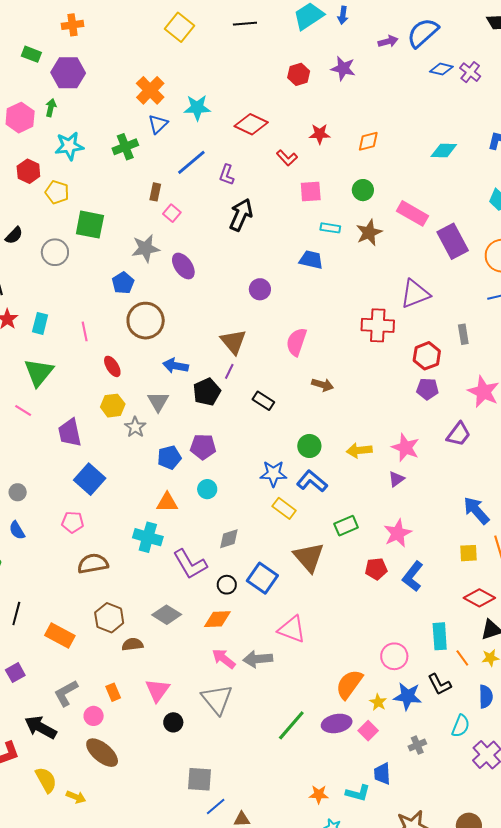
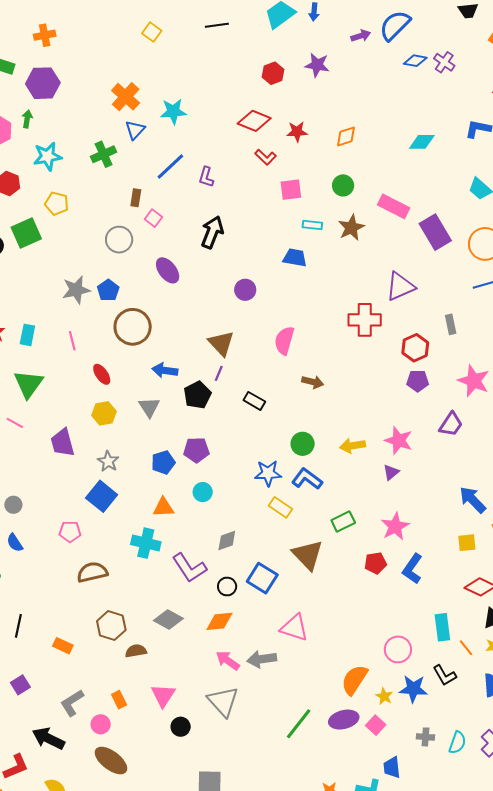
yellow square: (180, 27) -> (152, 32), size x0.7
red diamond: (251, 124) -> (254, 121), moved
yellow pentagon: (57, 192) -> (57, 203), moved
black arrow: (241, 215) -> (212, 232), moved
green square: (90, 225) -> (26, 233), moved, turned -32
gray star: (145, 248) -> (76, 290), moved
gray circle: (55, 252) -> (119, 240), moved
gray star: (135, 427) -> (108, 461), moved
blue square: (90, 479) -> (102, 496), moved
orange rectangle: (60, 635) -> (63, 646), size x0.7
cyan semicircle: (461, 726) -> (457, 743), moved
gray cross: (417, 745) -> (425, 737), turned 30

